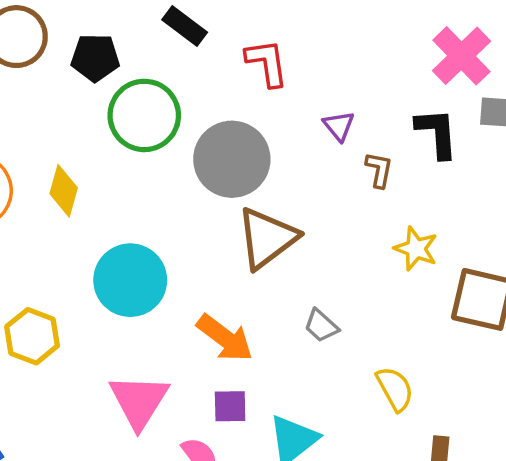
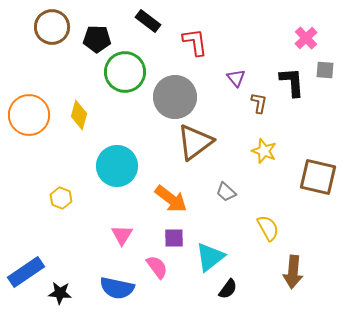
pink cross: (461, 56) -> (306, 38), size x0.7
yellow star: (416, 249) -> (264, 151), moved
yellow hexagon: (32, 336) -> (61, 198), size x0.7
pink triangle: (139, 401) -> (122, 235), size x0.6

